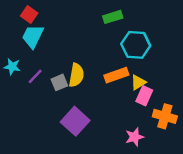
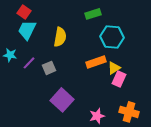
yellow semicircle: (76, 75) -> (60, 37), moved
orange cross: (165, 116) -> (129, 112), moved
pink star: (135, 137) -> (97, 116), moved

